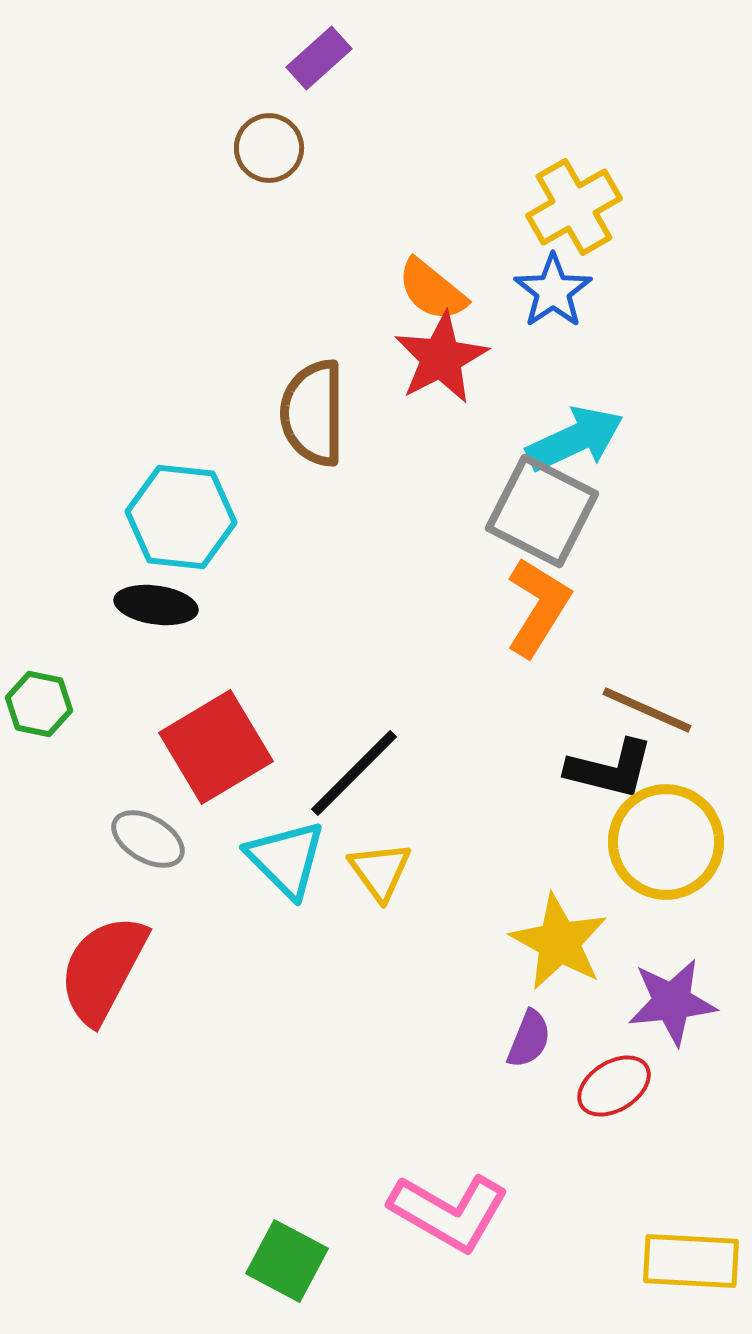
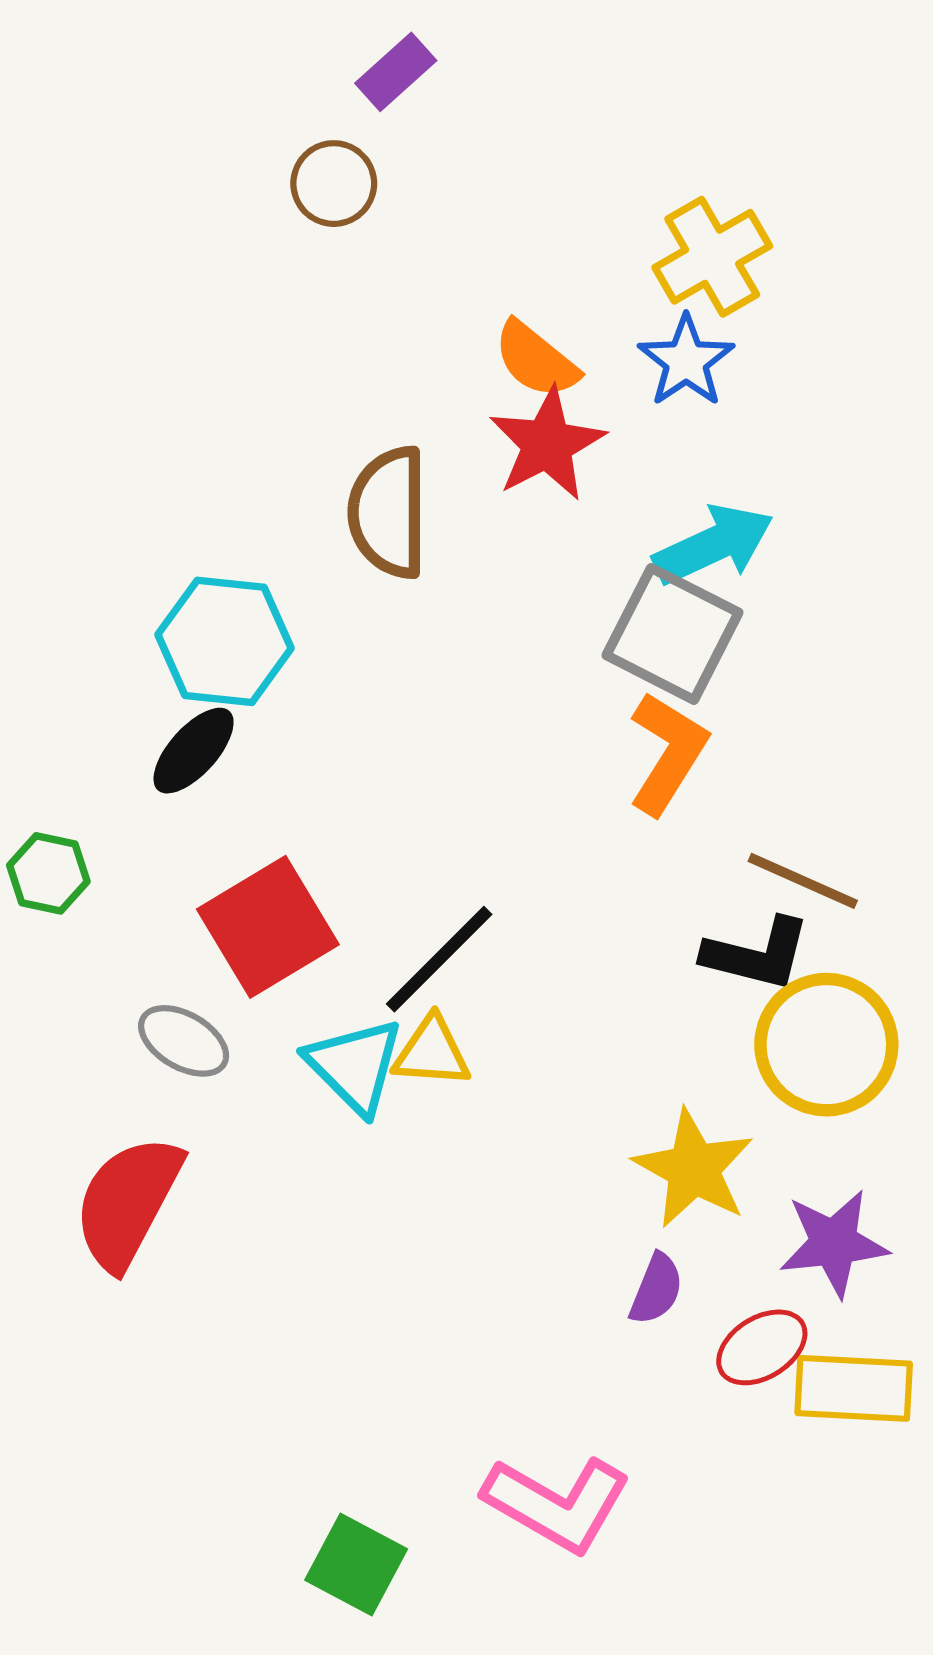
black ellipse: (156, 605) -> (194, 751), turned -56
yellow triangle: (380, 871) -> (432, 1052), moved, turned -50
yellow rectangle: (691, 1261) -> (854, 1388), moved

